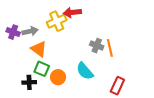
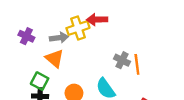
gray arrow: (30, 31) -> (59, 38), moved
green square: (42, 69) -> (40, 81), moved

